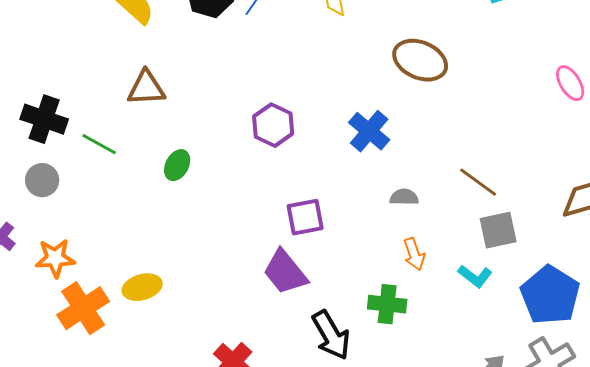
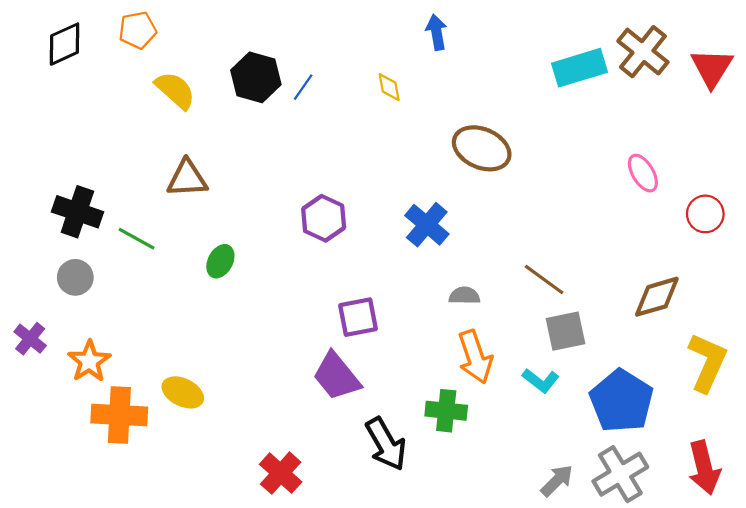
orange arrow: (414, 254) -> (475, 357), size x1.5
orange star: (55, 258) -> (89, 361), turned -30
yellow ellipse: (142, 287) -> (183, 392), turned 42
orange cross: (83, 308) -> (119, 415), turned 36

